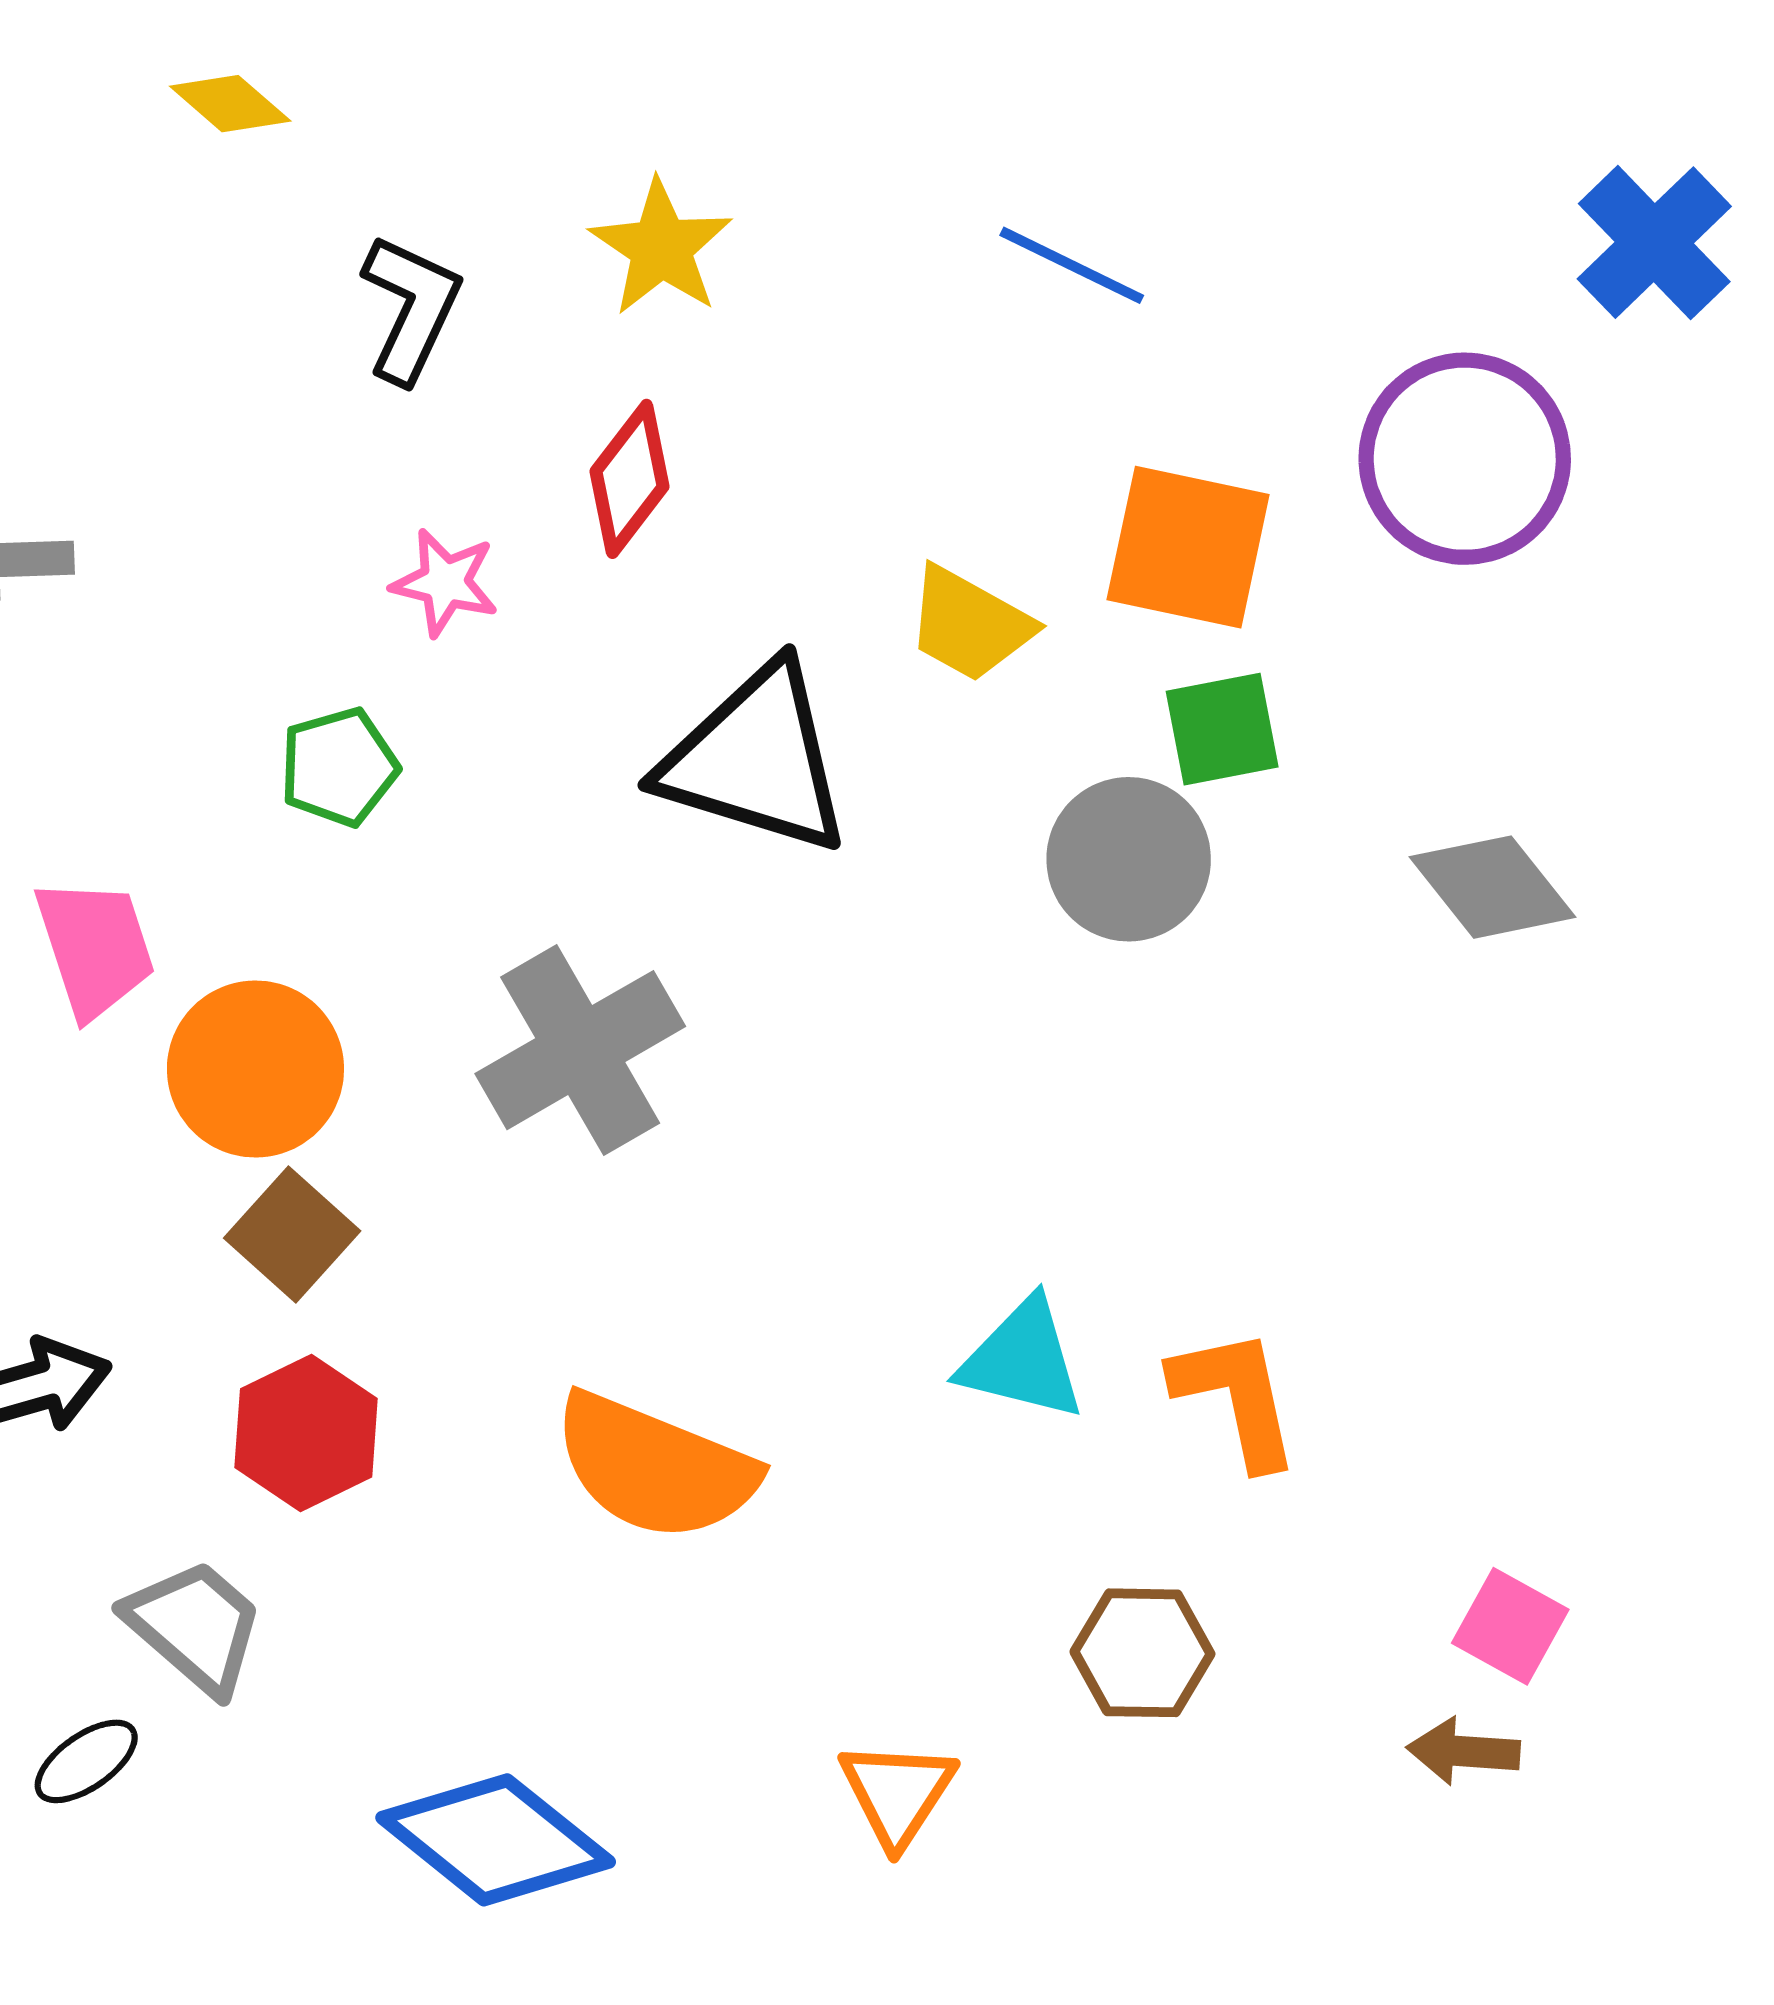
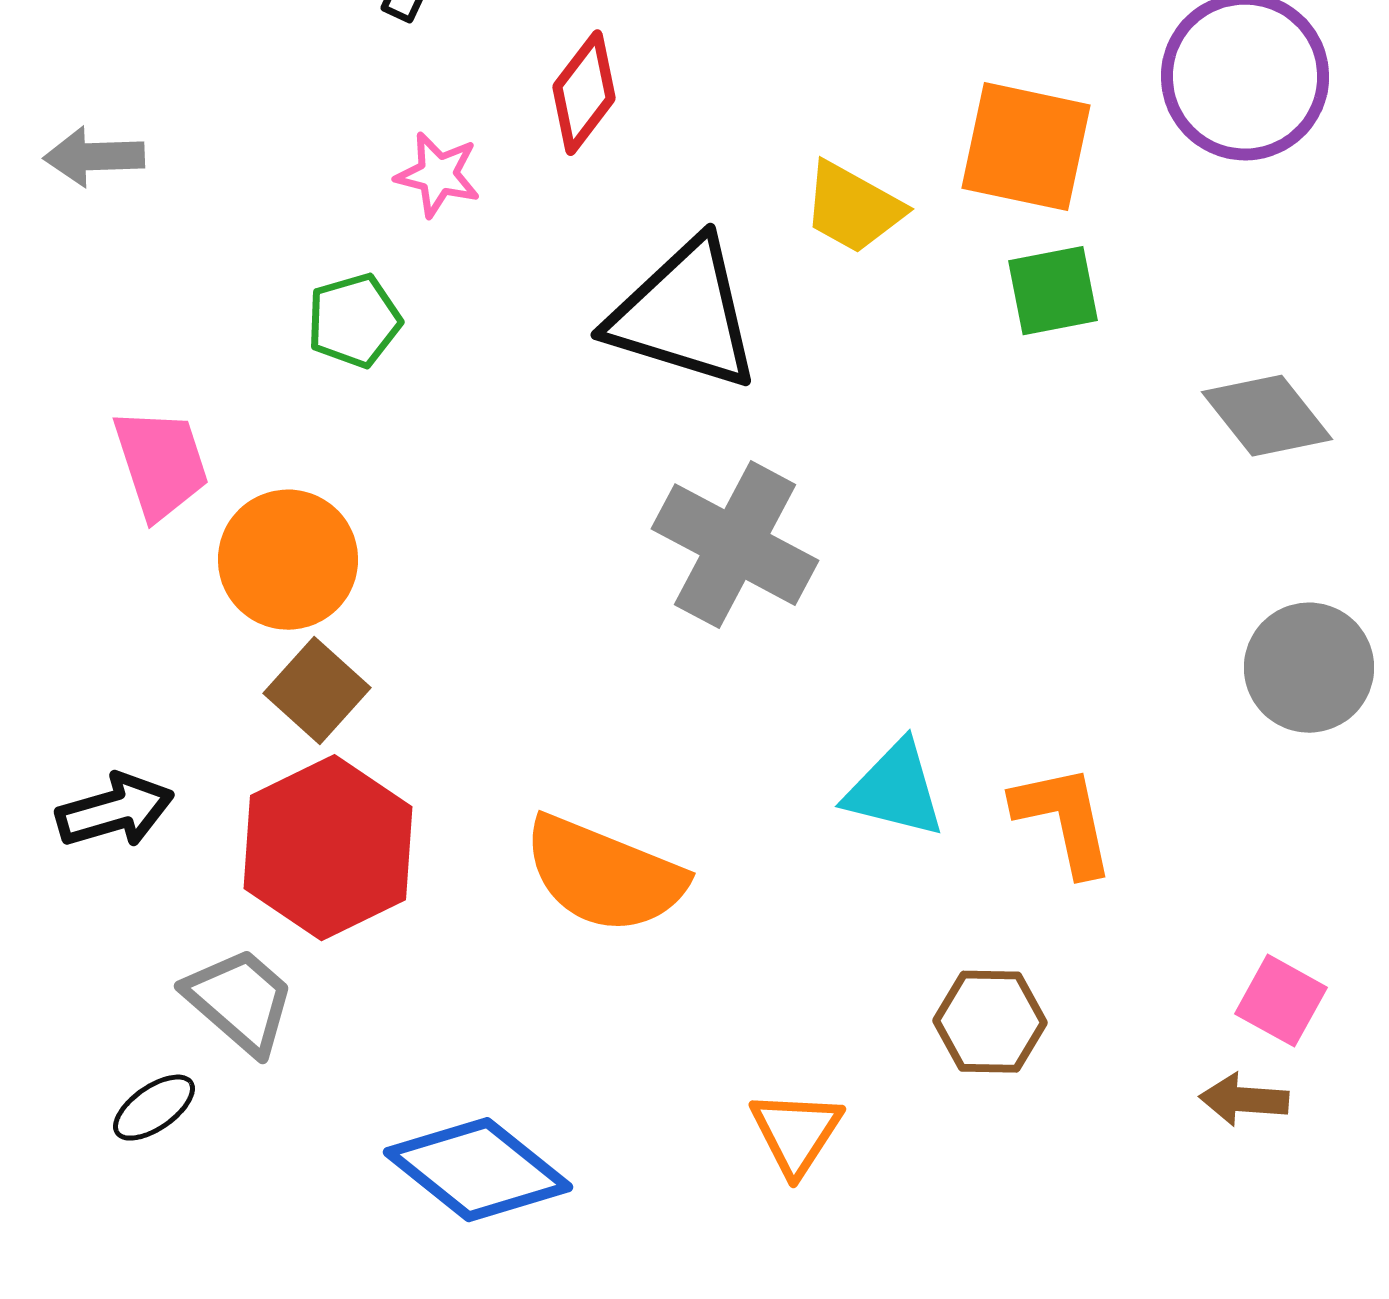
gray circle: (1129, 859) -> (1309, 668), moved
gray cross: (580, 1050) -> (735, 545), moved, turned -32
red hexagon: (306, 1433) -> (328, 848), size x1.5

